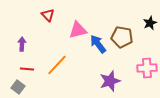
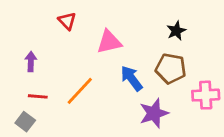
black star: (150, 23) -> (176, 31), moved
brown pentagon: (122, 37) -> (171, 68), moved
blue arrow: (98, 44) -> (132, 78), moved

